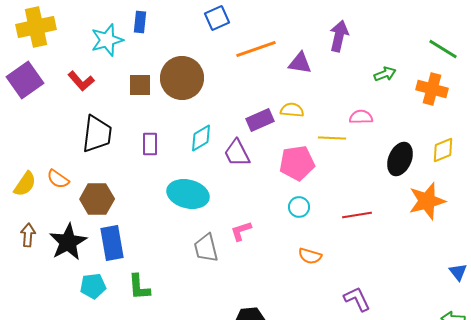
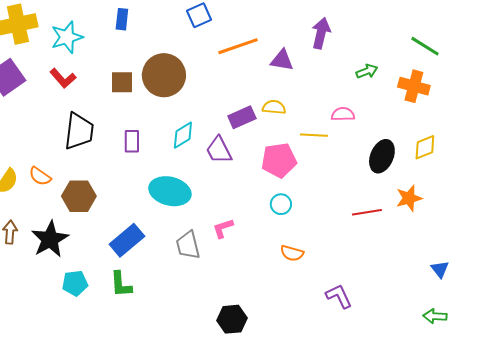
cyan star: (107, 40) -> (67, 37), moved
orange star: (427, 201) -> (409, 198), size x0.7
red line: (357, 215) -> (367, 212), moved
blue rectangle: (112, 243) -> (127, 240), moved, turned 60

